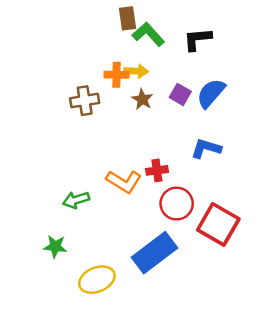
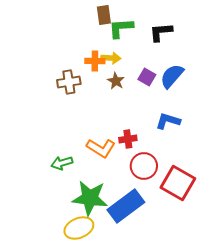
green L-shape: (148, 34) -> (121, 28), turned -52
green star: (55, 246) -> (90, 198), moved, size x1.8

